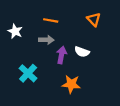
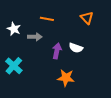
gray arrow: (46, 40) -> (35, 37), moved
cyan cross: (28, 73) -> (14, 66), moved

